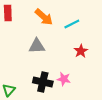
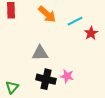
gray triangle: (37, 46) -> (40, 53), moved
red star: (81, 51) -> (91, 33), moved

